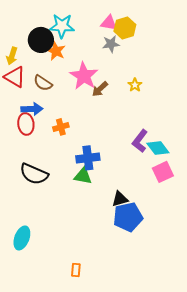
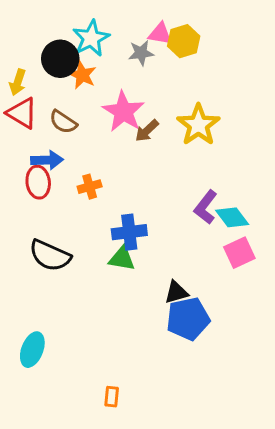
cyan star: (62, 26) -> (91, 38), turned -30
gray star: (111, 44) -> (141, 53), moved
yellow star: (135, 85) -> (198, 125), size x2.0

